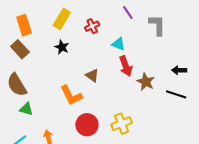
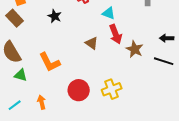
brown triangle: (92, 75) -> (92, 43), moved
orange L-shape: (71, 95) -> (50, 62), moved

